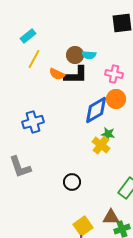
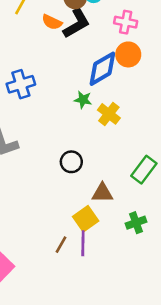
black L-shape: (76, 75) -> (77, 23), turned -30
green star: (108, 134) -> (83, 100), moved
brown triangle: (111, 217) -> (102, 193), moved

